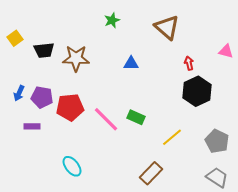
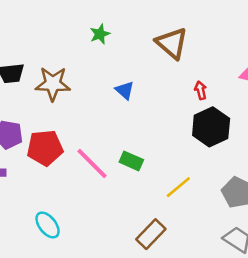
blue triangle: (131, 63) -> (125, 90), turned 42

